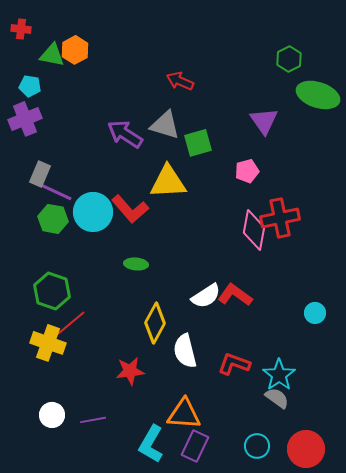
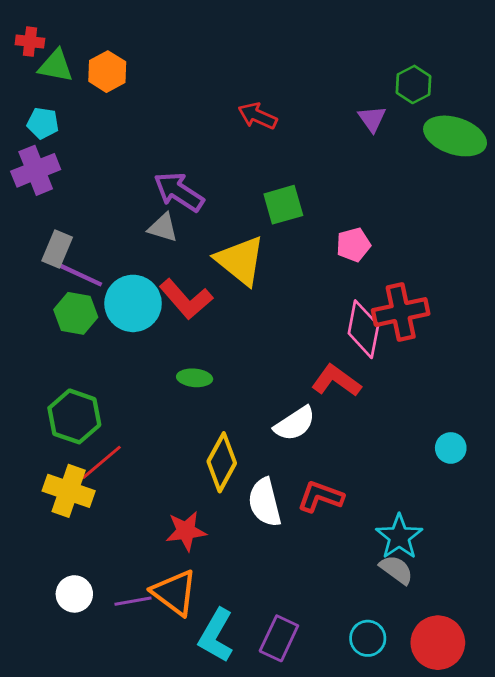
green triangle: (52, 55) -> (56, 66), moved
purple triangle: (264, 121) -> (372, 119), moved, size x0.7
gray triangle: (165, 125) -> (163, 228), moved, size x0.7
yellow triangle: (168, 182) -> (240, 260), turned 42
red L-shape: (235, 295) -> (336, 381), moved
red L-shape: (234, 364) -> (320, 497), moved
orange triangle: (184, 414) -> (175, 593), moved, turned 33

